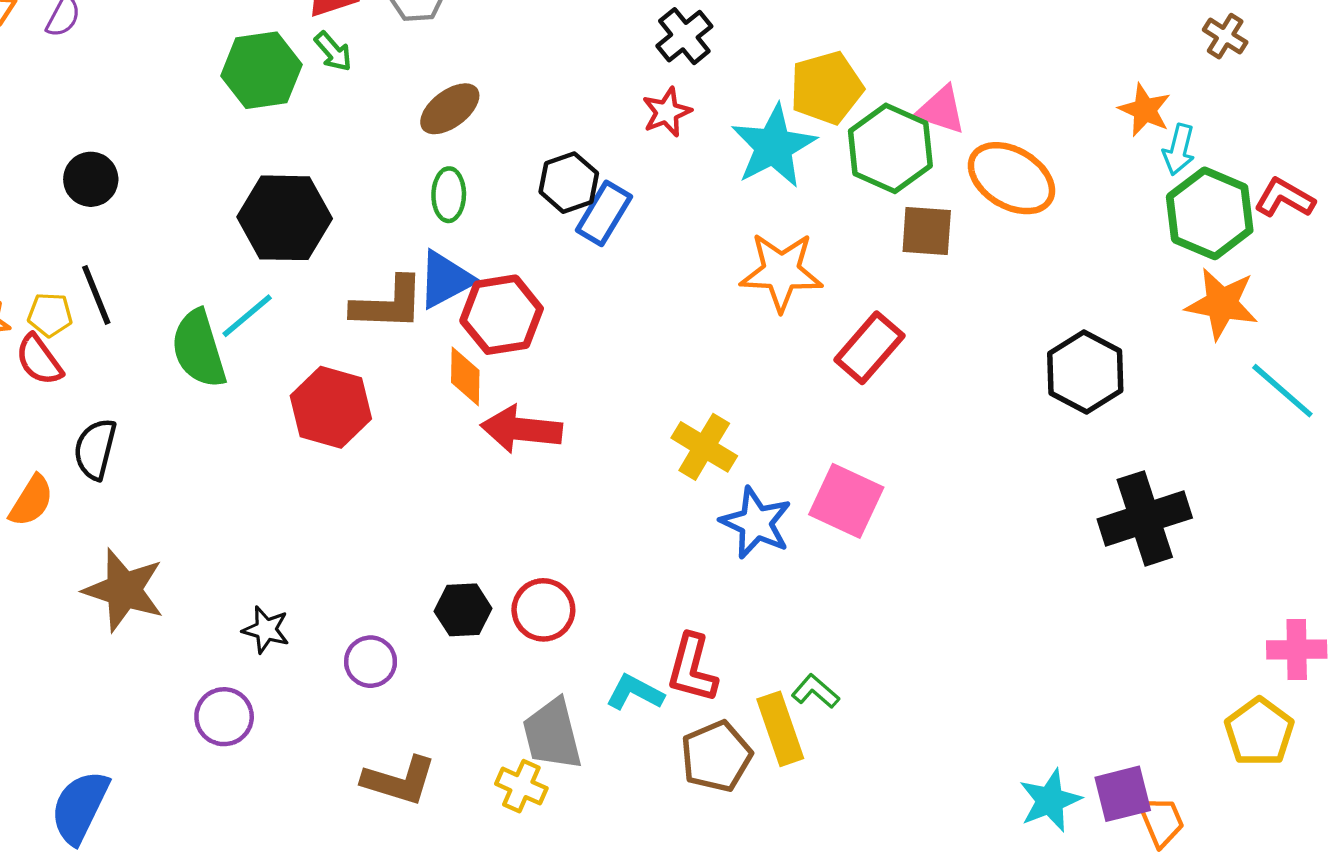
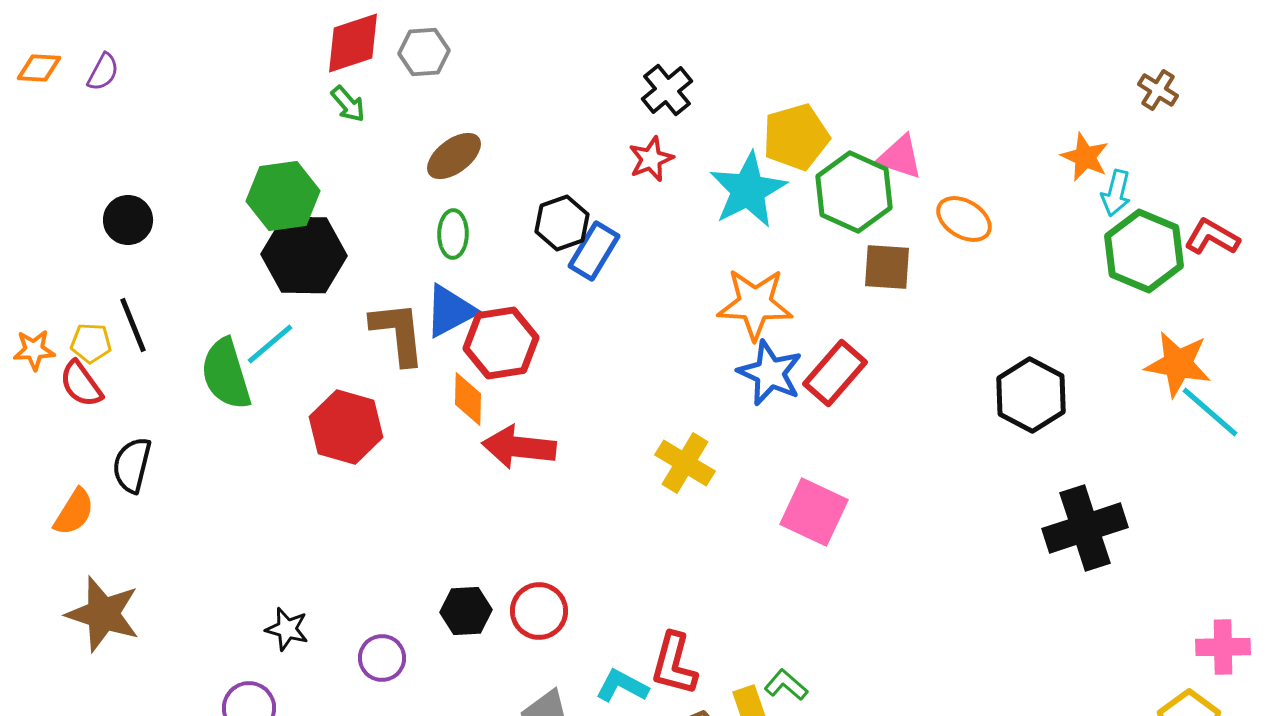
green hexagon: (261, 70) -> (283, 196), moved
orange ellipse: (1011, 178) -> (964, 219), size x0.7
brown L-shape: (388, 304) -> (398, 333), turned -98
orange star: (1222, 304) -> (1178, 364), moved
blue star: (756, 523) -> (770, 373), moved
brown star: (124, 590) -> (103, 614), moved

